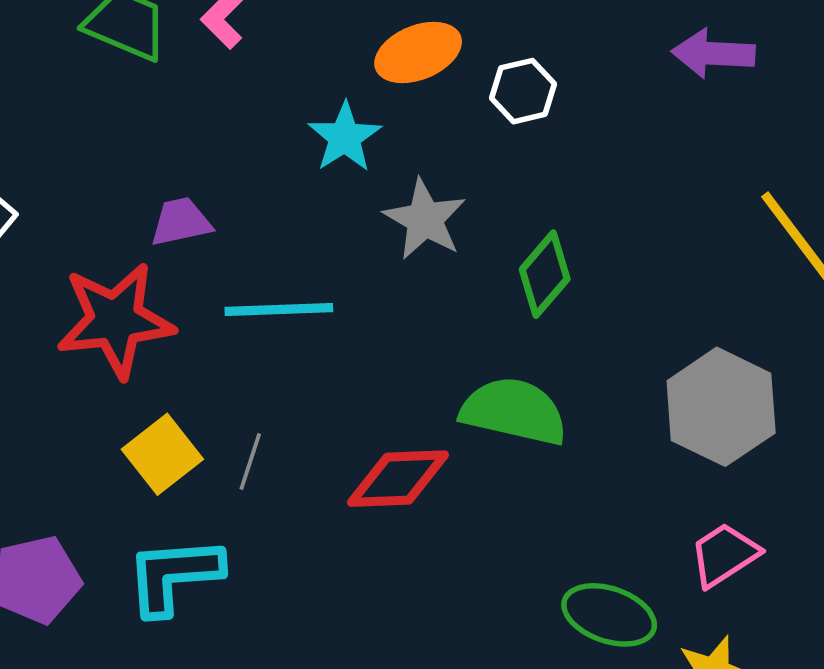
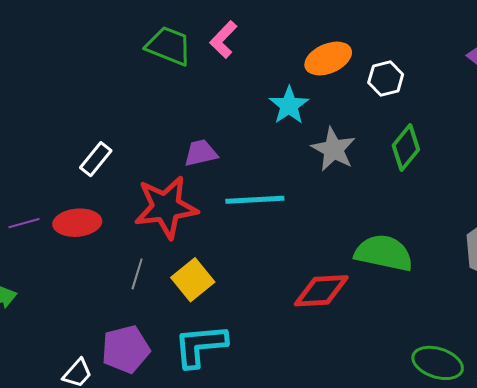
green diamond: (545, 274) -> (406, 147), moved
gray line: (250, 462) -> (137, 274), moved

